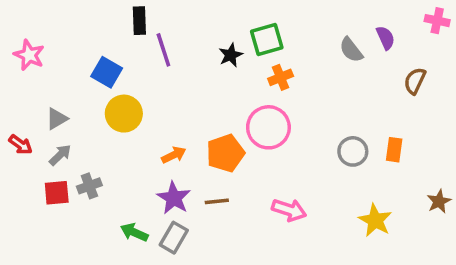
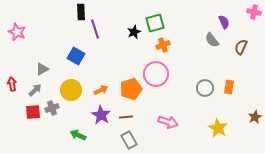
gray semicircle: (351, 50) -> (212, 40), moved
blue square: (107, 72) -> (76, 56), moved
yellow circle: (124, 114) -> (71, 90), moved
gray triangle: (57, 119) -> (42, 69), moved
red arrow: (21, 145) -> (12, 84), turned -136
gray rectangle: (174, 238) -> (129, 140), moved, turned -60

